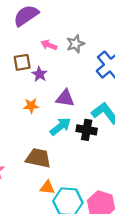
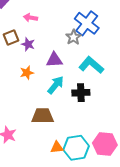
gray star: (75, 44) -> (73, 37), moved
black cross: (87, 130) -> (81, 93), moved
orange triangle: (47, 187) -> (57, 147), moved

